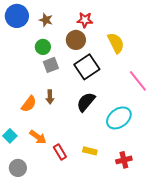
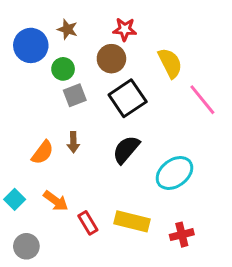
blue circle: (17, 16) -> (31, 45), moved
pink line: (138, 81) -> (202, 100), moved
yellow rectangle: (90, 151) -> (132, 221), size x1.6

